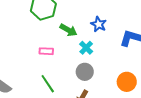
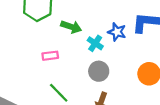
blue star: (99, 24) -> (117, 32), moved

